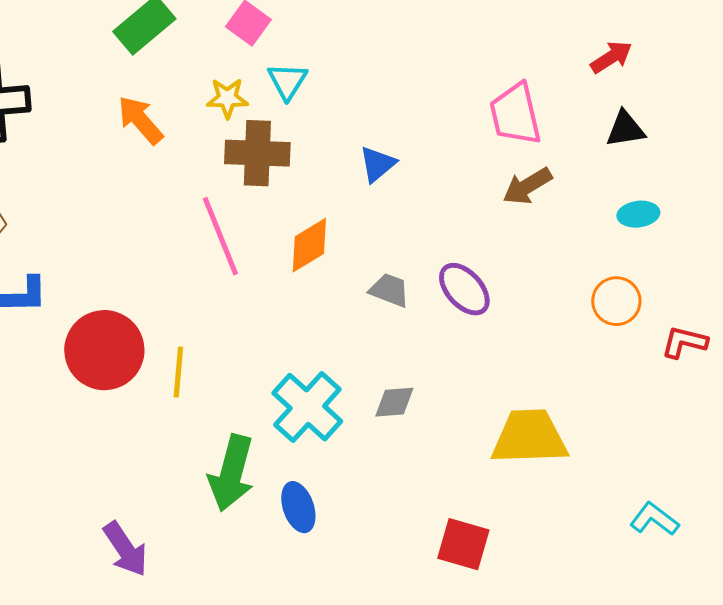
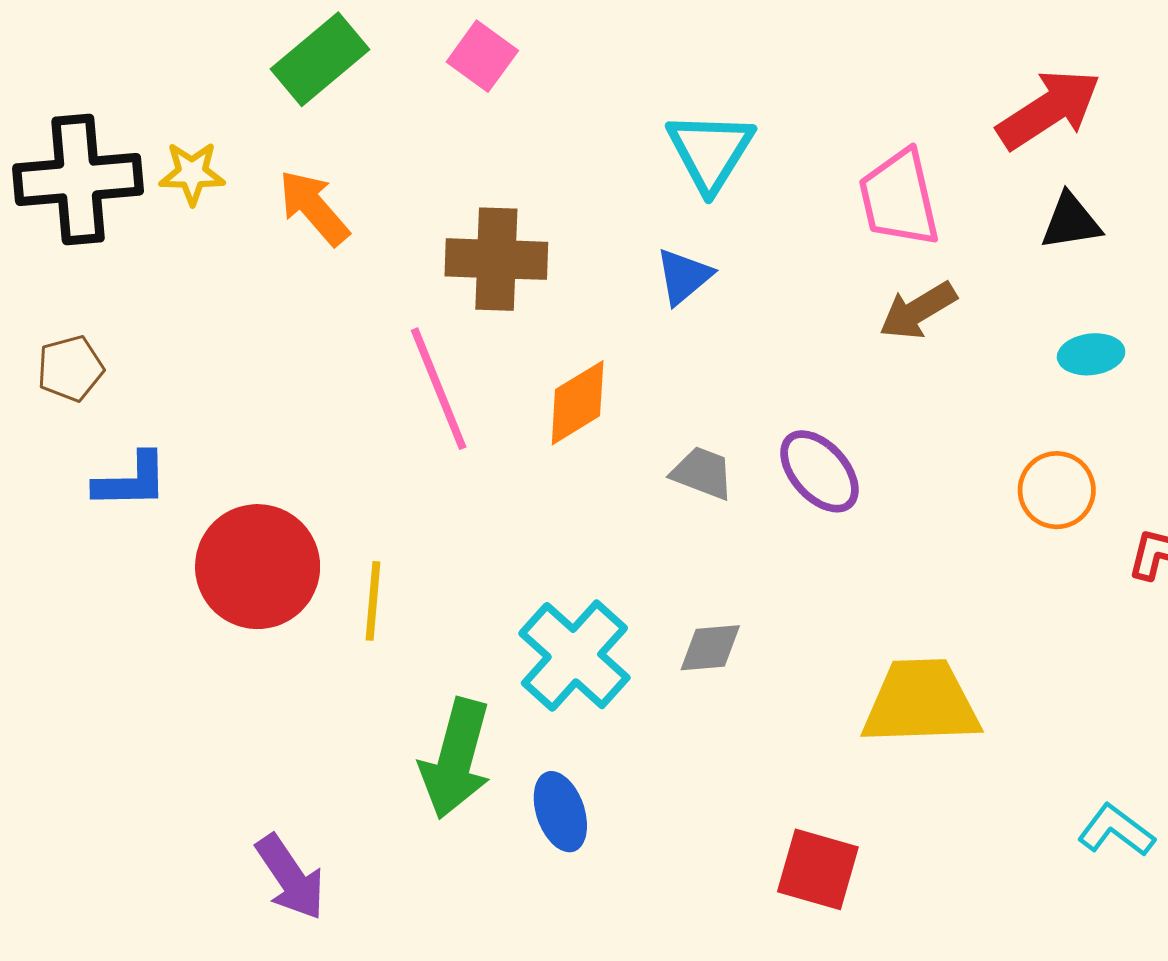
red arrow: (611, 57) -> (1049, 109), size x1.6
cyan triangle: (287, 81) -> (710, 151), moved, size x1.4
yellow star: (227, 98) -> (192, 173), moved

